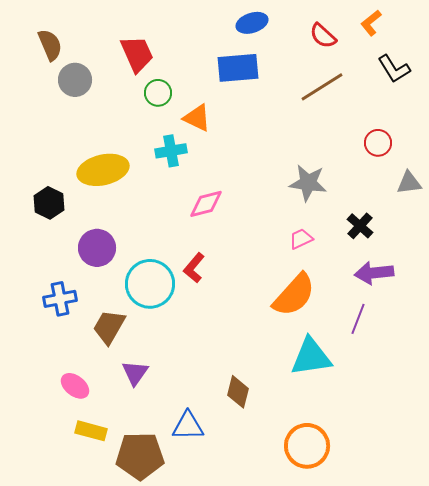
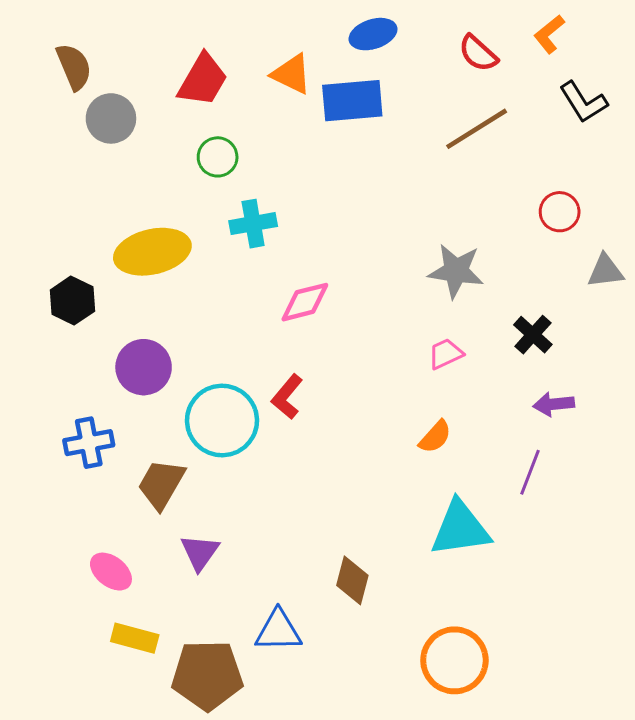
red trapezoid: (137, 54) -> (203, 80), turned 54
green circle: (158, 93) -> (218, 157), moved
orange triangle: (197, 118) -> (292, 74), moved
purple arrow: (374, 273) -> (554, 404), size x0.7
orange semicircle: (294, 295) -> (435, 437), size x0.5

